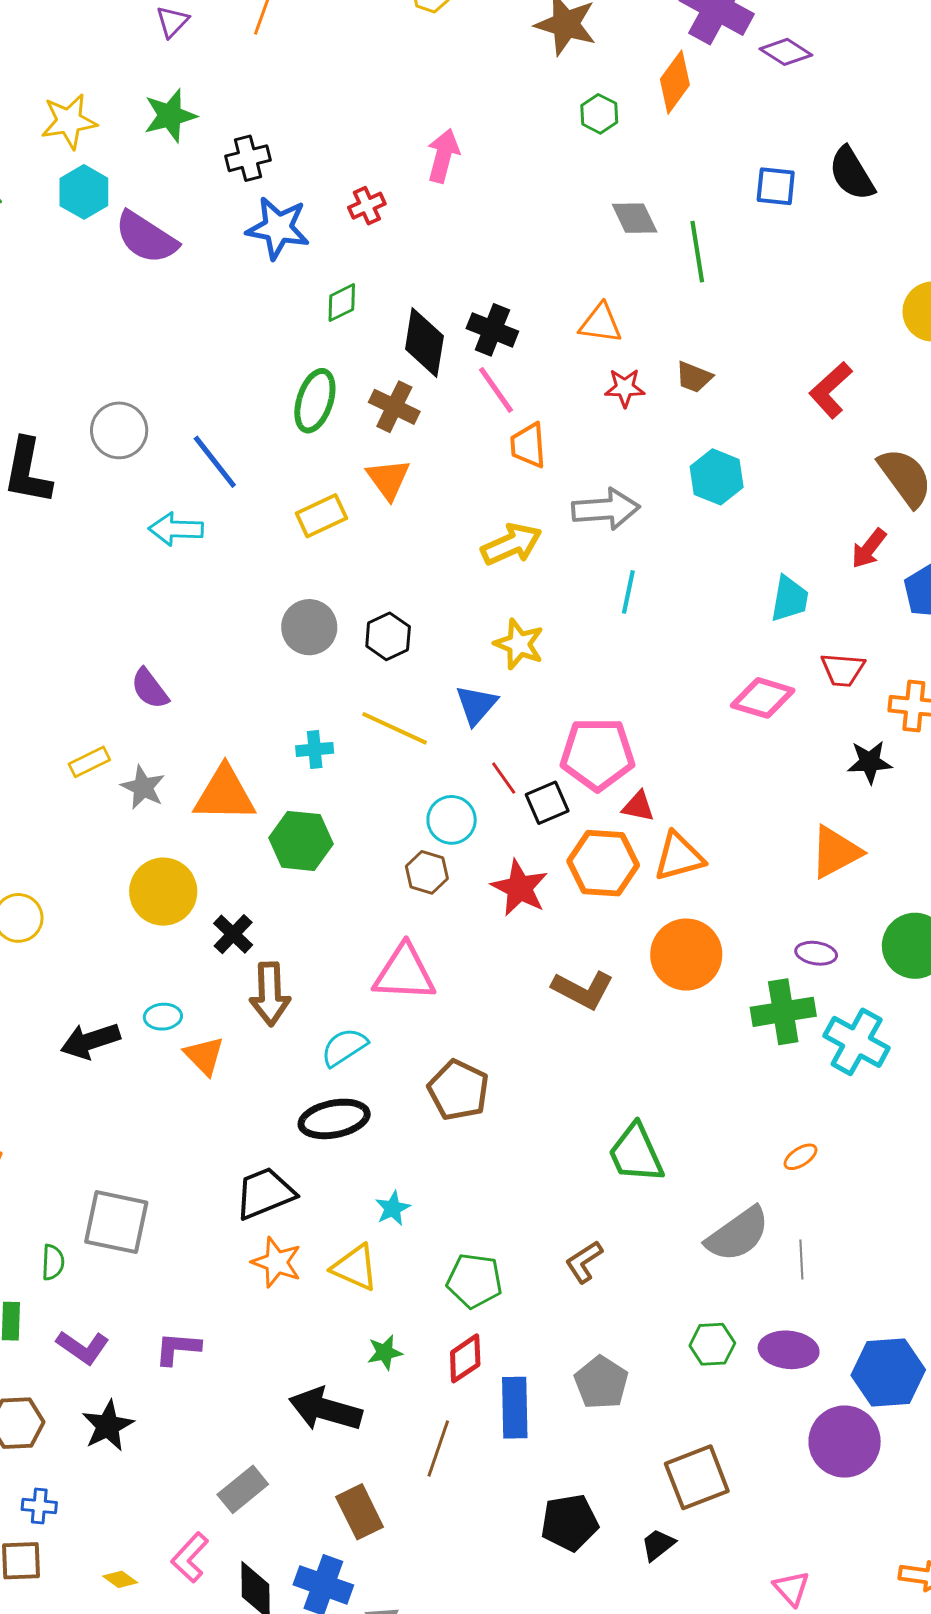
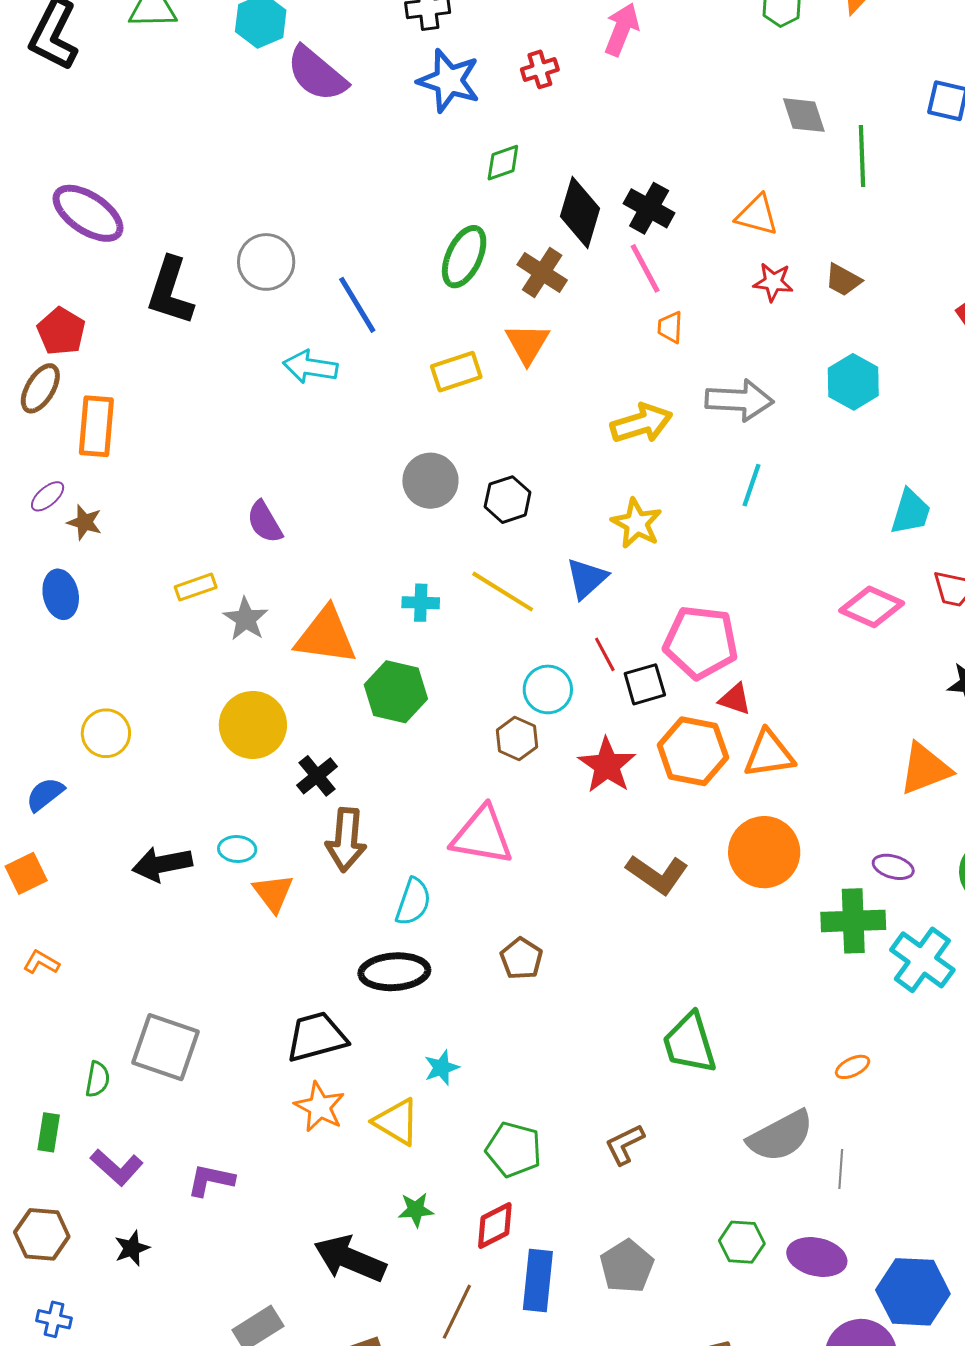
orange trapezoid: (528, 445) -> (670, 327), size x0.7
cyan semicircle: (344, 1047) -> (413, 902), turned 135
brown pentagon: (458, 1090) -> (521, 959), size x0.7
black star: (108, 1426) -> (132, 1248), size x0.7

